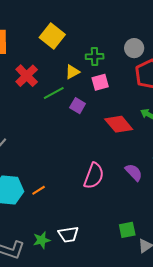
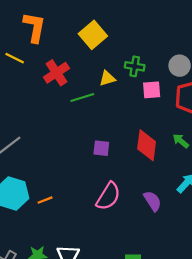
pink square: (100, 82) -> (152, 90), moved
purple square: (78, 106) -> (101, 148), moved, turned -35
red diamond: (119, 124) -> (147, 145), turned 36

